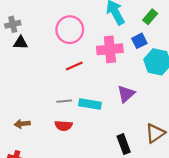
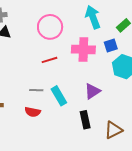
cyan rectangle: (90, 104) -> (59, 96), turned 42
black rectangle: (124, 144) -> (85, 120), moved

